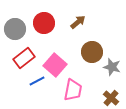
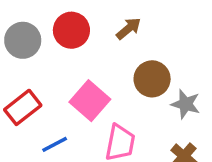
red rectangle: (24, 58) -> (23, 107), moved
blue line: (37, 81) -> (55, 144), moved

